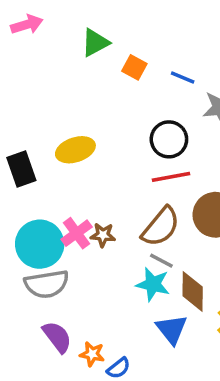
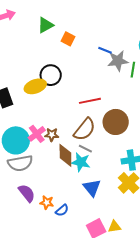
blue line: (183, 77) -> (105, 50), moved
black circle: (169, 139) -> (51, 75), moved
brown diamond: (193, 291) -> (65, 155), moved

